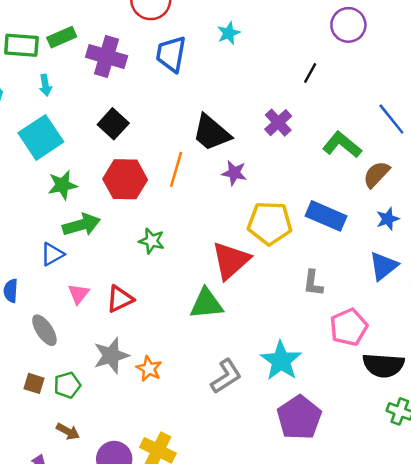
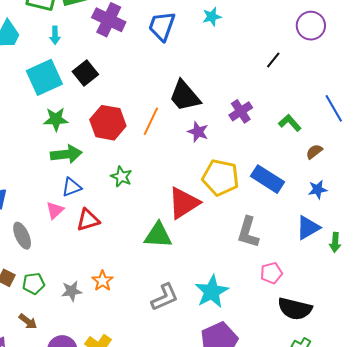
purple cross: (278, 123) -> (241, 111), moved
black square: (113, 124) -> (85, 73), moved
green L-shape: (342, 145) -> (290, 123), size x0.7
brown semicircle: (376, 174) -> (314, 152), size x0.7
blue triangle: (52, 254) -> (72, 187), moved
gray L-shape: (313, 283) -> (248, 232), size x1.4
pink pentagon: (349, 327) -> (271, 273), size x0.7
gray star: (111, 356) -> (72, 291), moved, size x0.7

